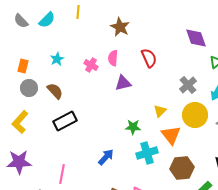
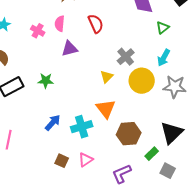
gray cross: (188, 85) -> (126, 57), moved
green star: (133, 127) -> (46, 81), moved
orange triangle: (171, 135) -> (106, 109), moved
cyan cross: (147, 153) -> (82, 127), moved

